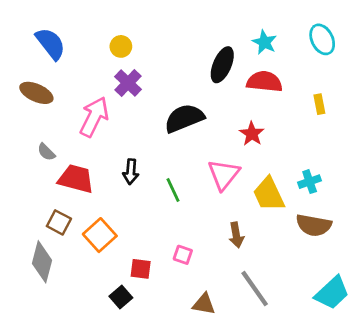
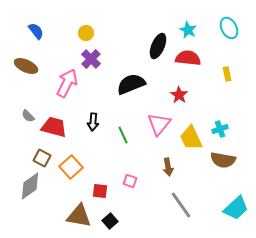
blue semicircle: (50, 44) -> (36, 31), size x0.7
gray semicircle: (46, 152) -> (28, 116), moved
gray diamond: (42, 262) -> (30, 186), turned 40
black square: (121, 297) -> (110, 221), moved
brown triangle: (204, 304) -> (79, 216), moved, size x1.5

